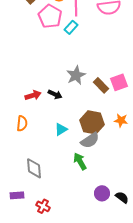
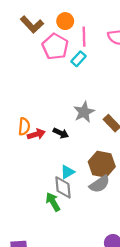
orange semicircle: (22, 123) -> (24, 126), moved
green arrow: (80, 161) -> (53, 202), moved
gray diamond: (34, 168) -> (63, 187), moved

